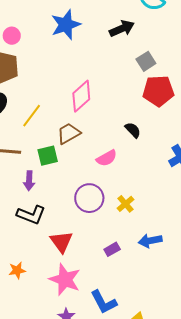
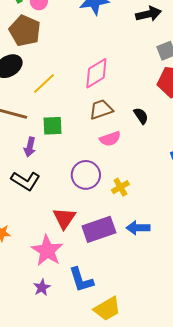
brown trapezoid: (69, 133) -> (101, 109), moved
red triangle: (61, 242) -> (64, 218), moved
purple rectangle: (112, 249) -> (99, 229), size x2.0

